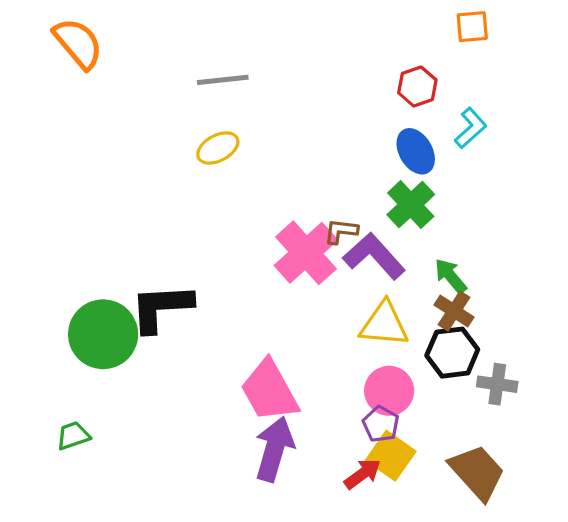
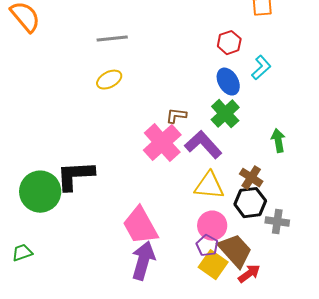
brown L-shape: (341, 231) -> (176, 116), moved
green arrow: (451, 276) -> (278, 141), moved, turned 30
brown trapezoid: (477, 472) -> (235, 251), moved
red arrow: (363, 474) -> (249, 274), moved

